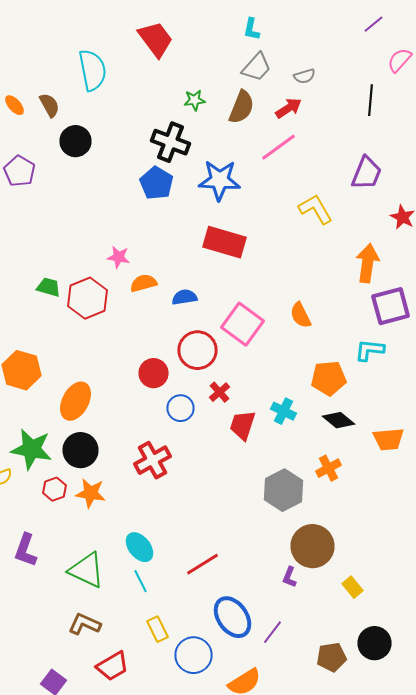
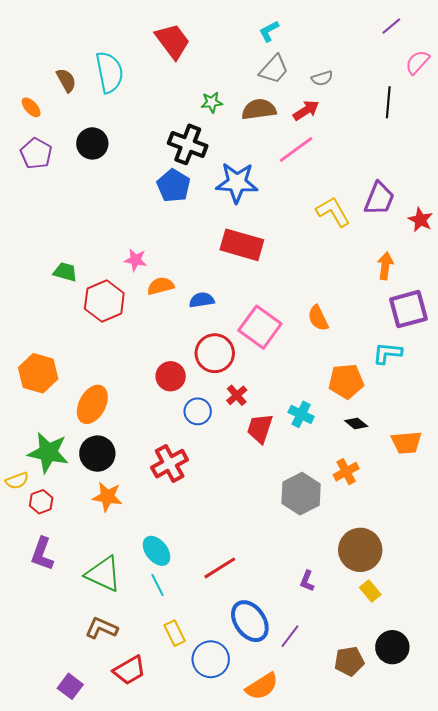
cyan L-shape: (252, 29) -> (269, 31), turned 50
brown semicircle: (50, 105) -> (66, 80), moved
brown semicircle: (242, 107) -> (259, 109), turned -120
purple pentagon: (20, 171) -> (36, 154), moved
purple trapezoid: (366, 173) -> (379, 199), moved
orange arrow: (368, 263) -> (385, 266), size x0.7
green trapezoid: (48, 287) -> (65, 272), moved
black diamond: (338, 420) -> (356, 423), size x0.7
red hexagon: (54, 489) -> (41, 502), moved
brown circle: (312, 546) -> (360, 550), moved

